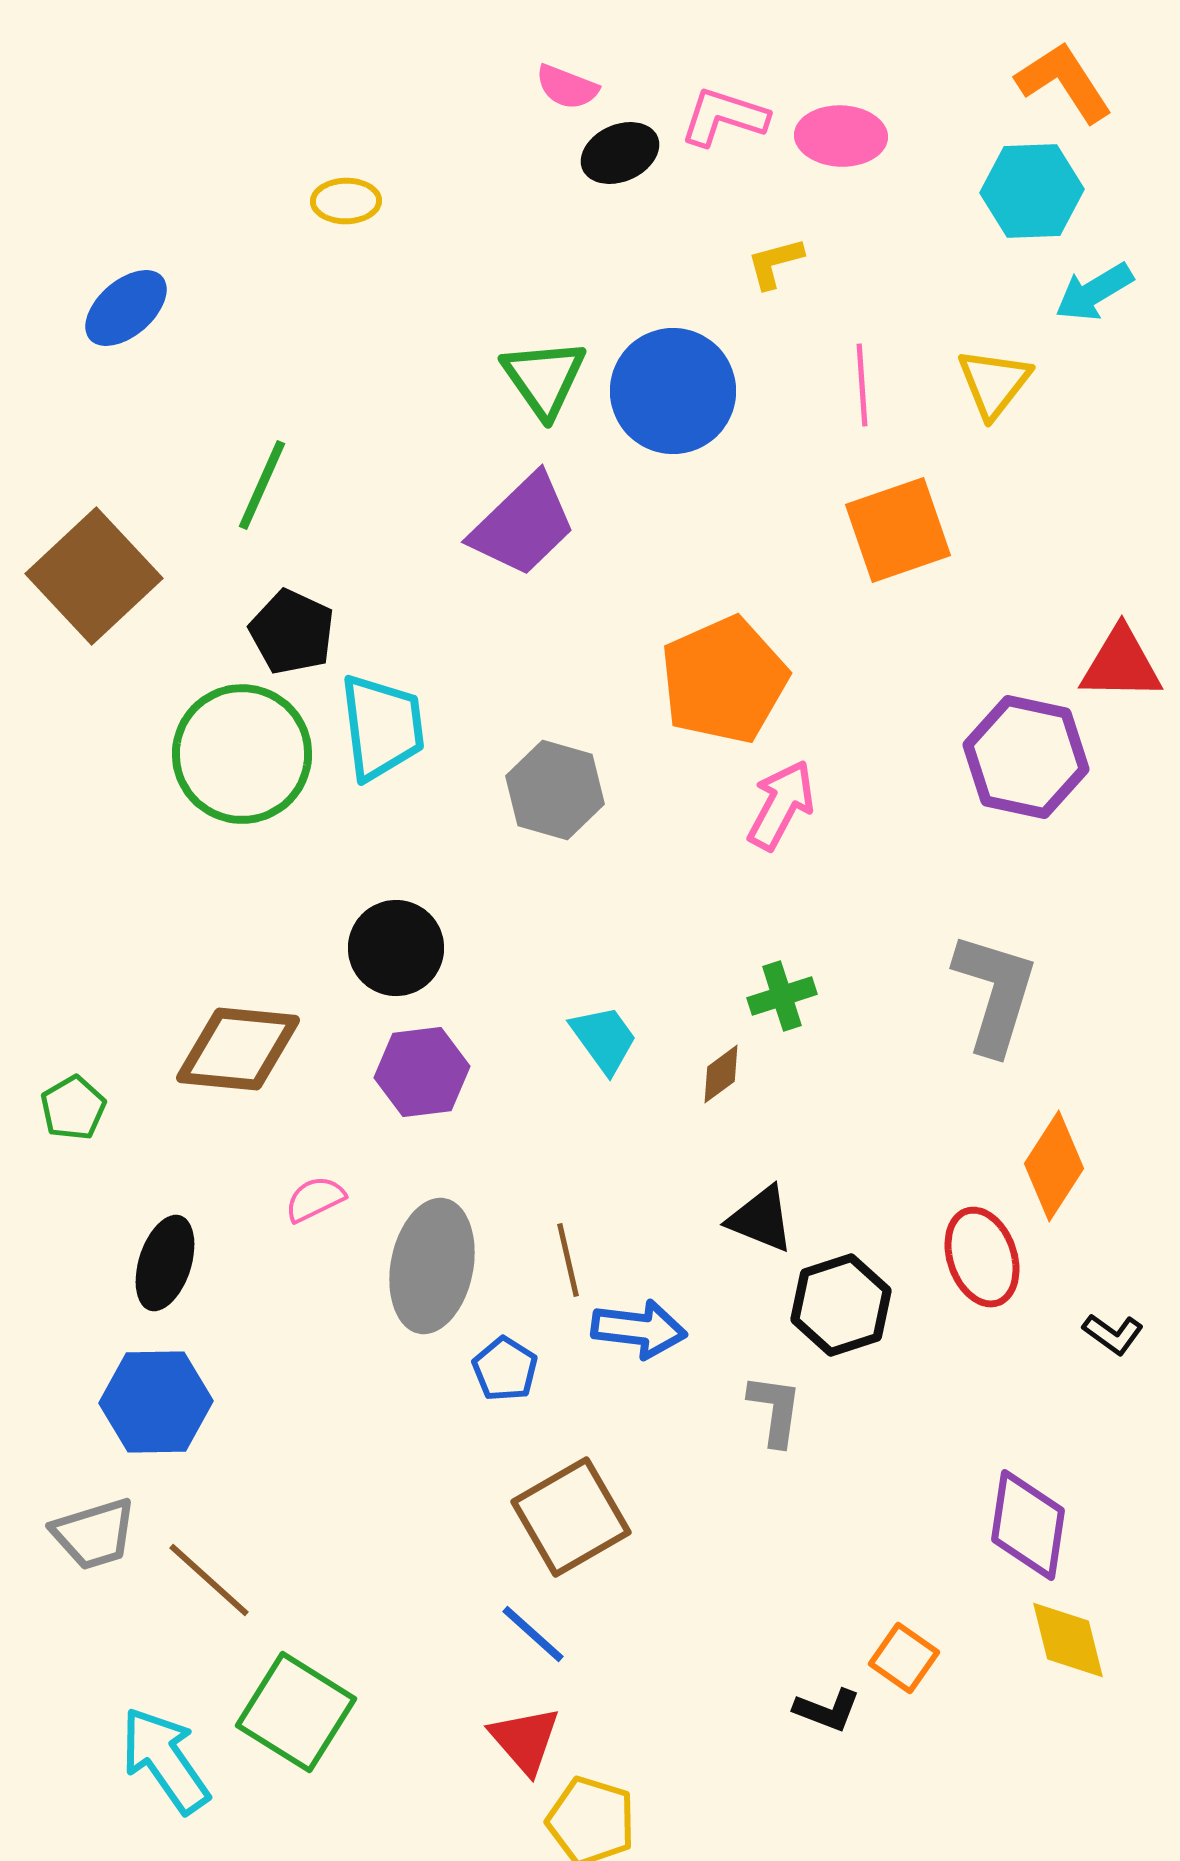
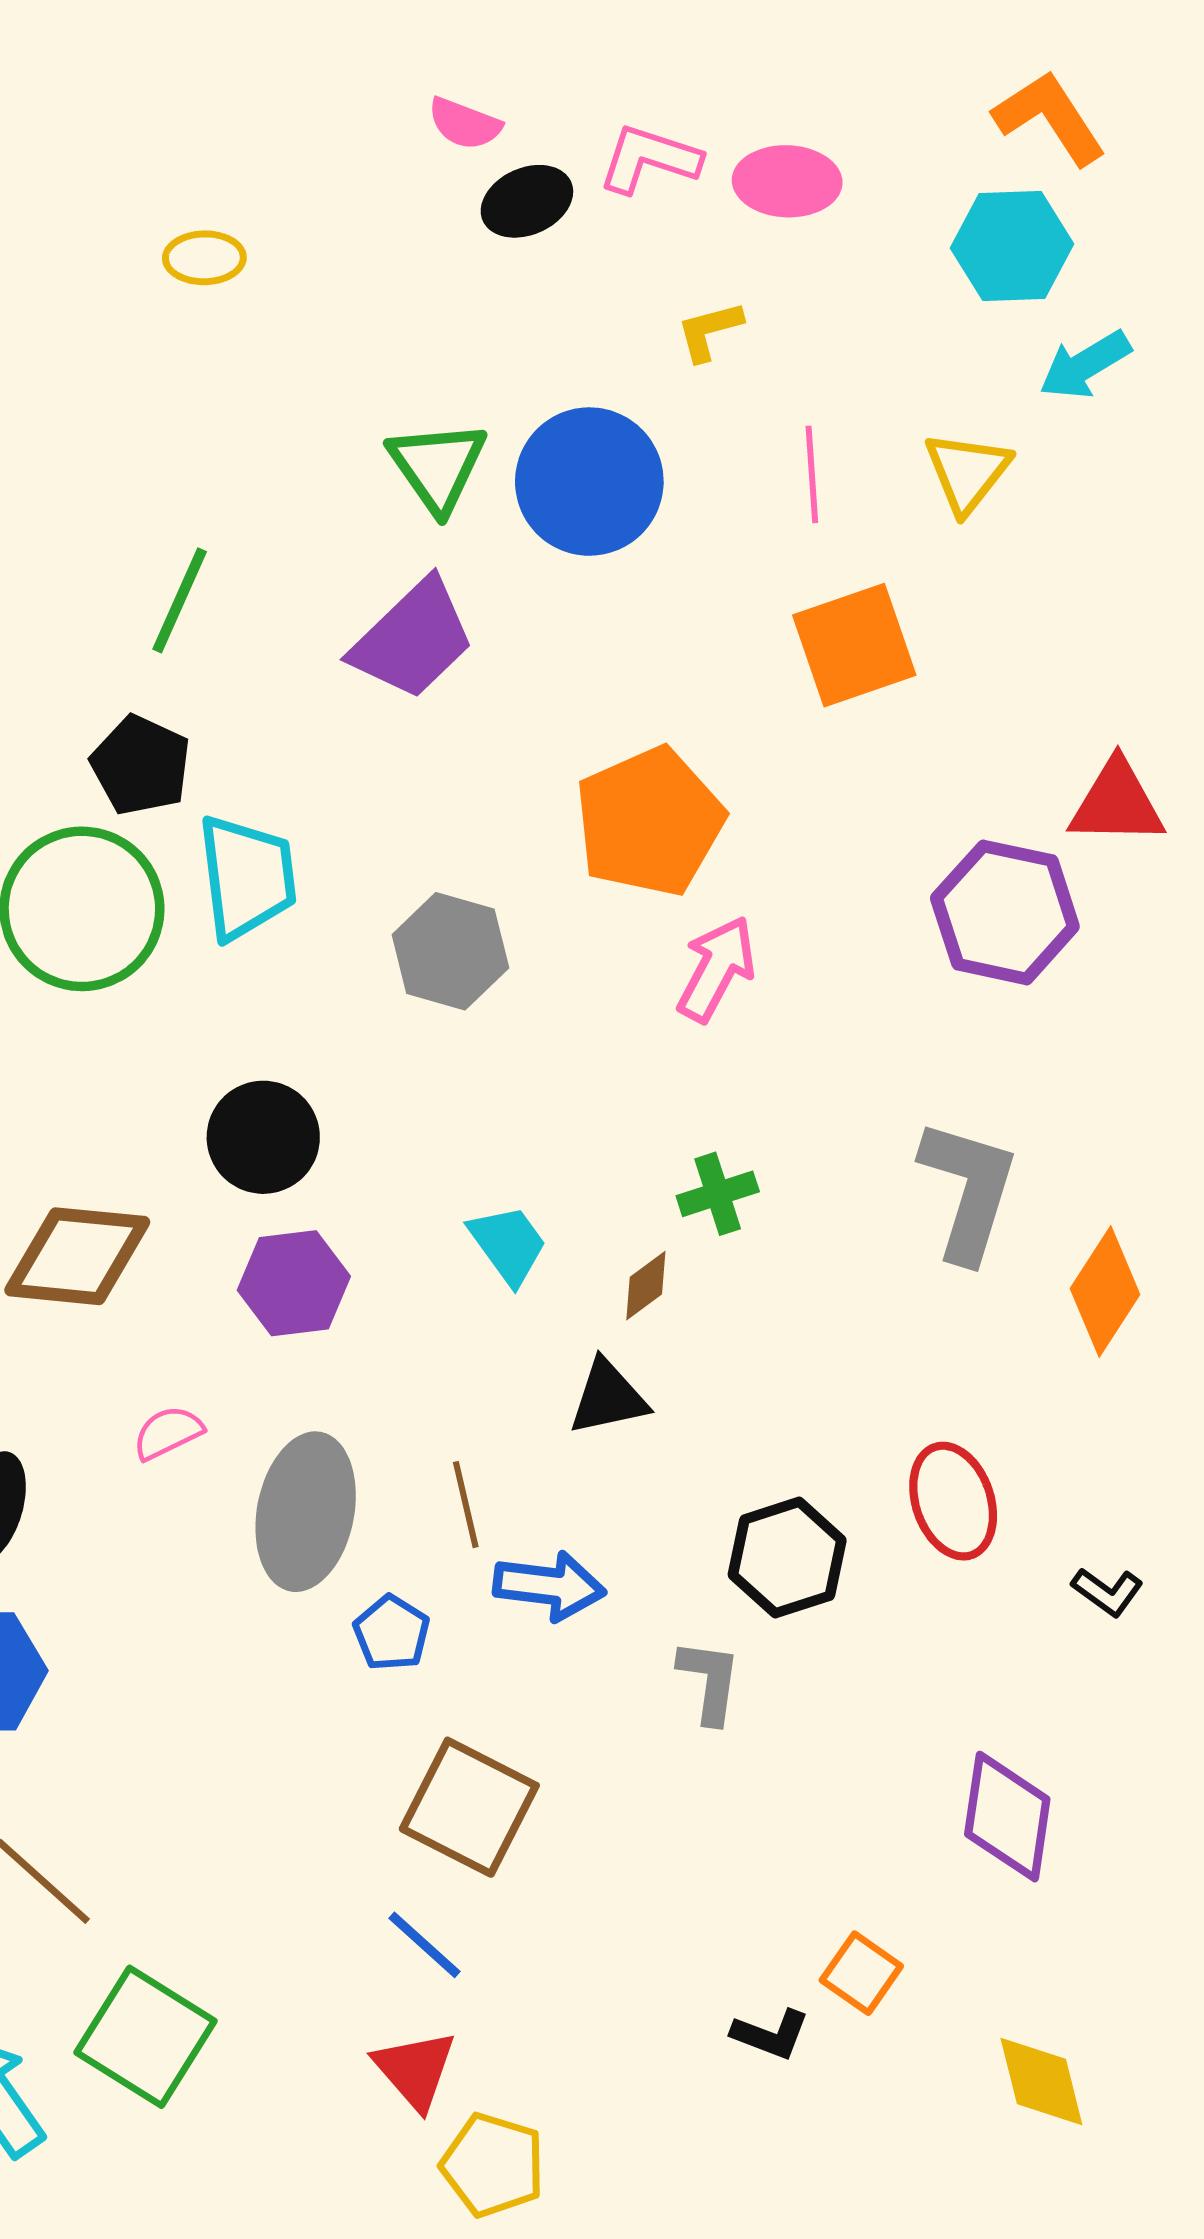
green line: (262, 485) -> (180, 600), moved
orange diamond: (1054, 1166) -> (1105, 1292), moved
black triangle: (761, 1219) -> (608, 1397), moved, turned -34
brown square: (571, 1517) -> (469, 1807), turned -33
yellow diamond: (1068, 1640) -> (1041, 2081), moved

